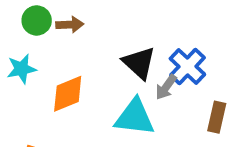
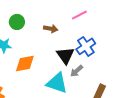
brown arrow: (70, 25) -> (51, 29), moved
blue cross: (187, 66) -> (86, 46), moved

